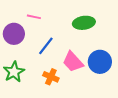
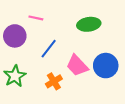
orange cross: (51, 77) -> (54, 81), turned 35

